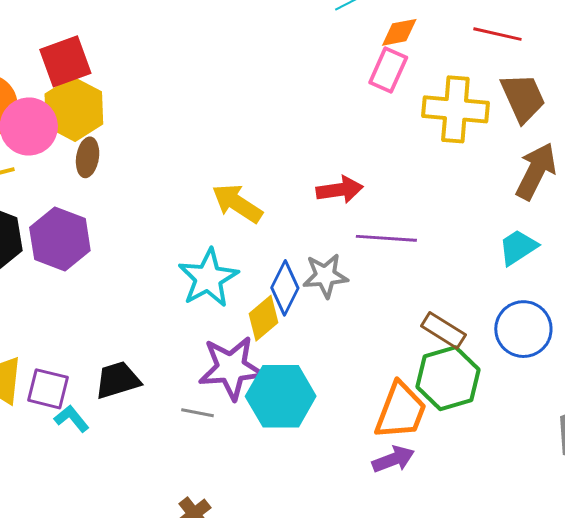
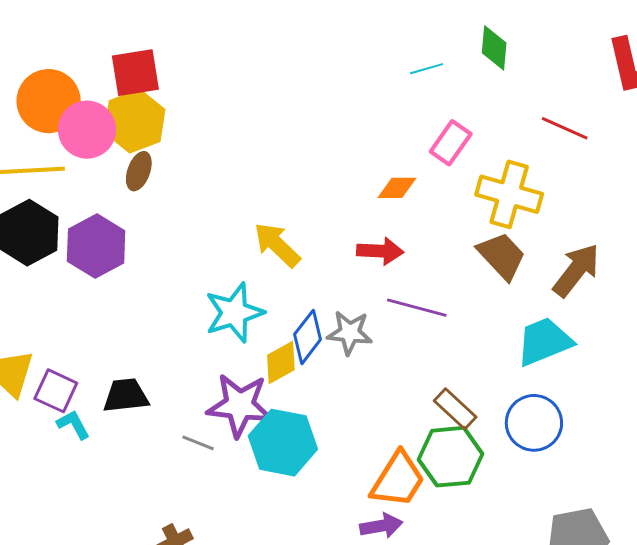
orange diamond: (399, 32) -> (397, 188), moved
brown trapezoid: (523, 98) -> (502, 256), moved, turned -30
cyan trapezoid: (518, 247) -> (544, 341), size x1.4

